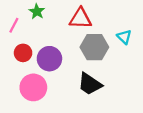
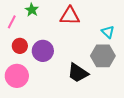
gray hexagon: (94, 47) -> (103, 56), moved
pink circle: (33, 87) -> (17, 76), moved

